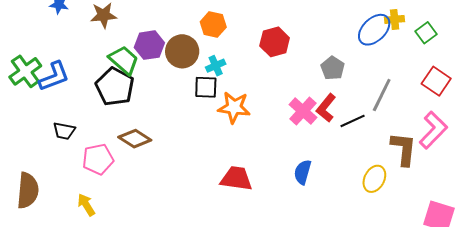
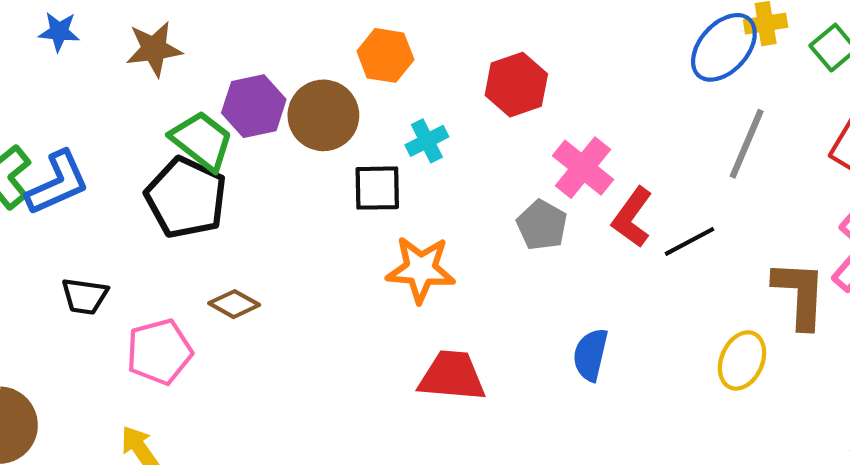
cyan cross: (216, 66) -> (427, 141), moved
gray pentagon: (333, 68) -> (542, 225), moved
gray line: (382, 95) -> (747, 144), moved
orange star: (234, 107) -> (421, 269), moved
pink cross: (303, 111) -> (583, 168), moved
brown diamond: (135, 139) -> (234, 304), size x0.7

